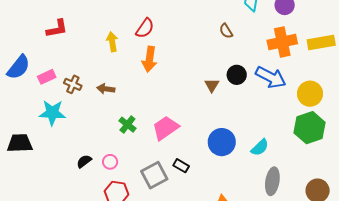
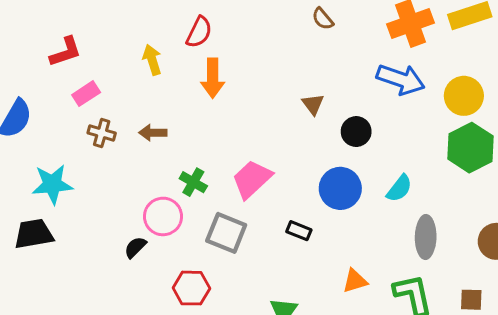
black circle: (237, 75) -> (356, 132), moved
pink rectangle: (47, 77) -> (86, 94), moved
cyan star: (52, 113) -> (52, 184), moved
pink circle: (110, 162) -> (163, 216), moved, size x1.6
black rectangle: (181, 166) -> (299, 231), moved
gray square: (154, 175) -> (226, 233), moved, turned -32

